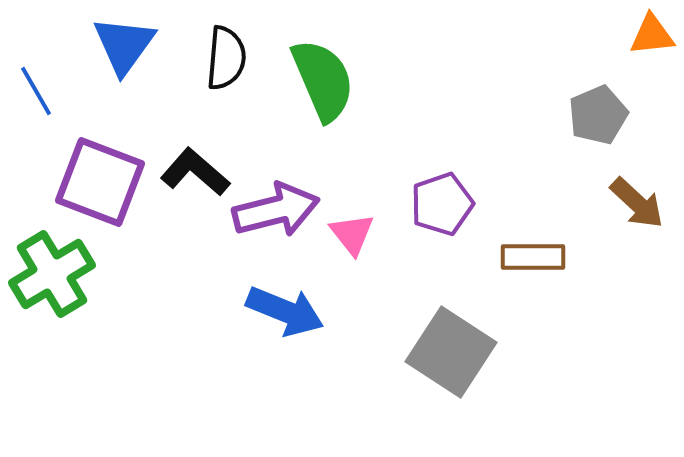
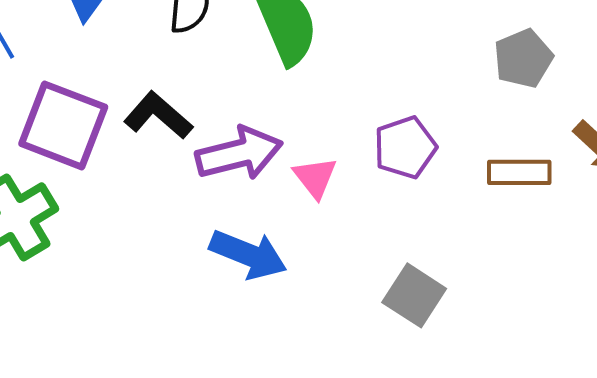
gray pentagon: (598, 115) -> (523, 58), moved
brown rectangle: (533, 257) -> (519, 172), moved
gray square: (451, 352) -> (414, 295), size x0.7

